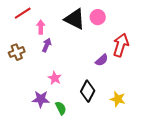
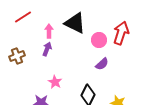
pink circle: (98, 17) -> (99, 40), moved
pink arrow: (41, 27) -> (49, 31), moved
red arrow: (121, 45) -> (121, 33), moved

